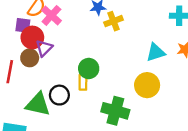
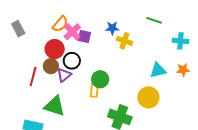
yellow cross: (113, 21) -> (124, 41), turned 35
purple square: (23, 25) -> (84, 37), moved
purple triangle: (44, 48) -> (64, 75), moved
black circle: (59, 95) -> (72, 61), moved

